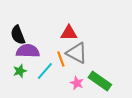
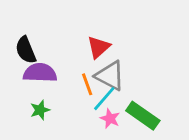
red triangle: (69, 33) -> (99, 47), turned -42
green star: (20, 71) -> (40, 110), moved
cyan line: (45, 71) -> (104, 99), moved

